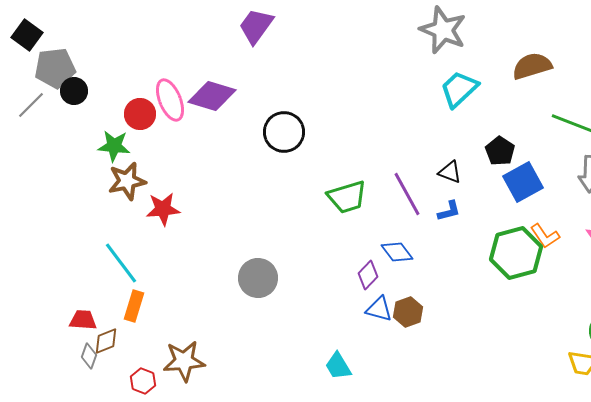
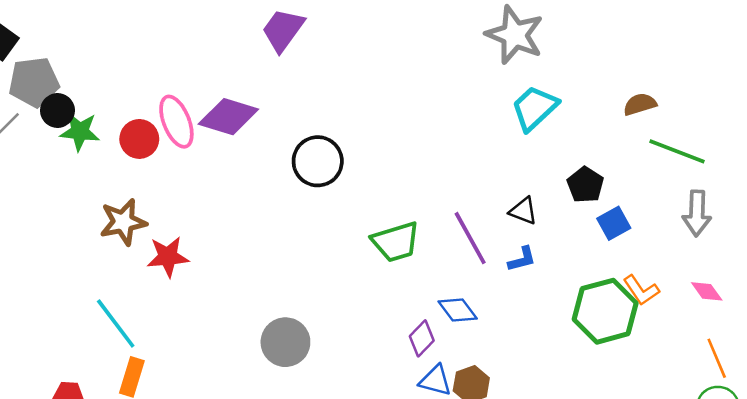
brown semicircle: (532, 66) -> (640, 104), moved, size x0.7
green star: (114, 146) -> (80, 132), moved
blue square: (523, 182) -> (614, 223), size x0.7

